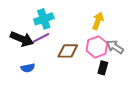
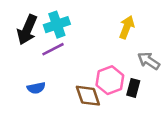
black arrow: (22, 39) -> (27, 30), moved, turned 90
pink hexagon: (97, 47) -> (110, 80), moved
brown diamond: (68, 51) -> (88, 96), moved, turned 70

